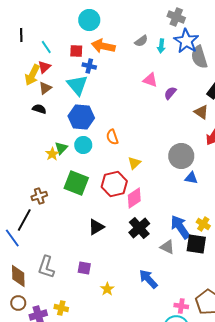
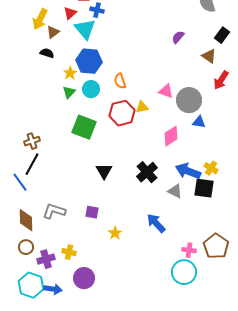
red triangle: (44, 67) -> (70, 13), moved
pink triangle: (150, 80) -> (166, 91), moved
yellow star: (52, 154) -> (70, 73), moved
yellow triangle: (134, 163) -> (142, 107), turned 32
red hexagon: (114, 184) -> (122, 113), moved
brown cross: (39, 196) -> (32, 141), moved
pink diamond: (134, 198) -> (171, 136), moved
black triangle: (96, 227) -> (104, 171), turned -30
blue arrow: (180, 227) -> (188, 171), turned -35
gray L-shape: (46, 267) -> (54, 211), turned 90

